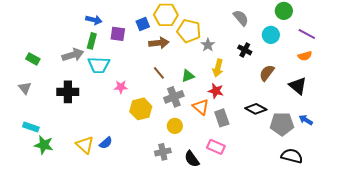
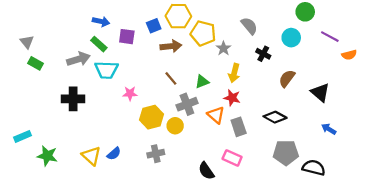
gray semicircle: (241, 18) -> (249, 26), moved
green rectangle: (92, 41) -> (99, 44), turned -63
orange semicircle: (305, 56) -> (349, 55), moved
gray triangle: (25, 88) -> (27, 42), moved
gray pentagon: (282, 124) -> (286, 153), moved
yellow circle: (175, 126) -> (175, 126), moved
cyan rectangle: (31, 127) -> (23, 136), moved, turned -42
gray cross: (163, 152) -> (156, 154), moved

